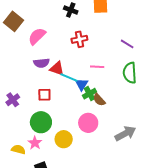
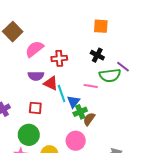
black cross: (71, 10) -> (97, 55), moved
red cross: (79, 39) -> (59, 58), moved
green semicircle: (130, 73) -> (110, 75), moved, turned -100
cyan line: (69, 77) -> (62, 93), turned 42
brown semicircle: (99, 100) -> (89, 119), turned 72

